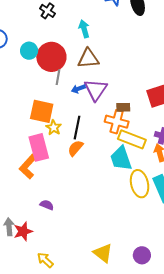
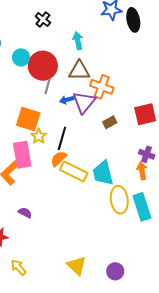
brown rectangle: (123, 107) -> (110, 122), turned -32
orange cross: (117, 122) -> (102, 87), moved
yellow rectangle: (132, 139) -> (74, 171), moved

